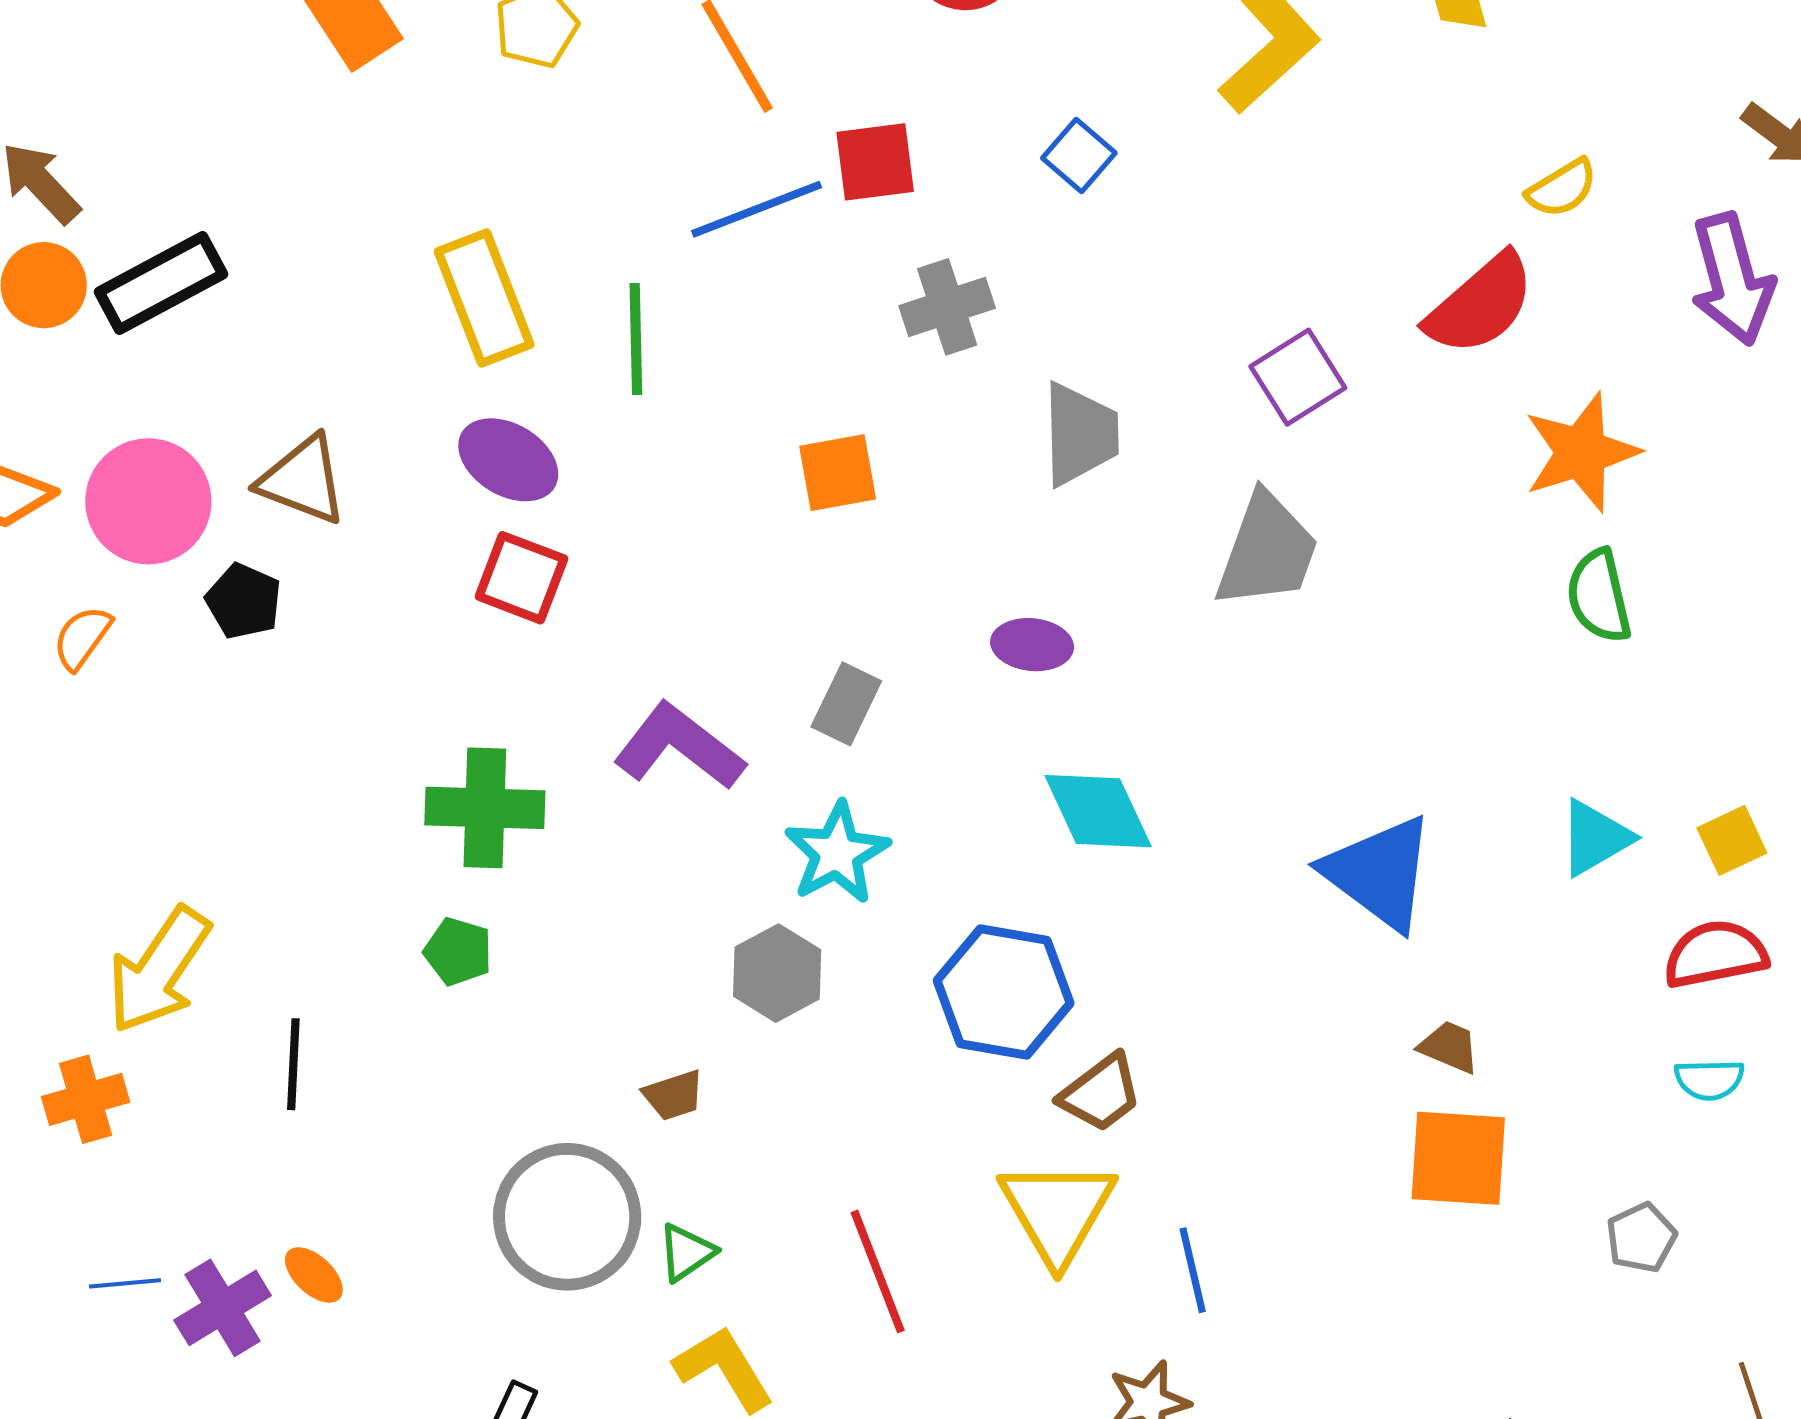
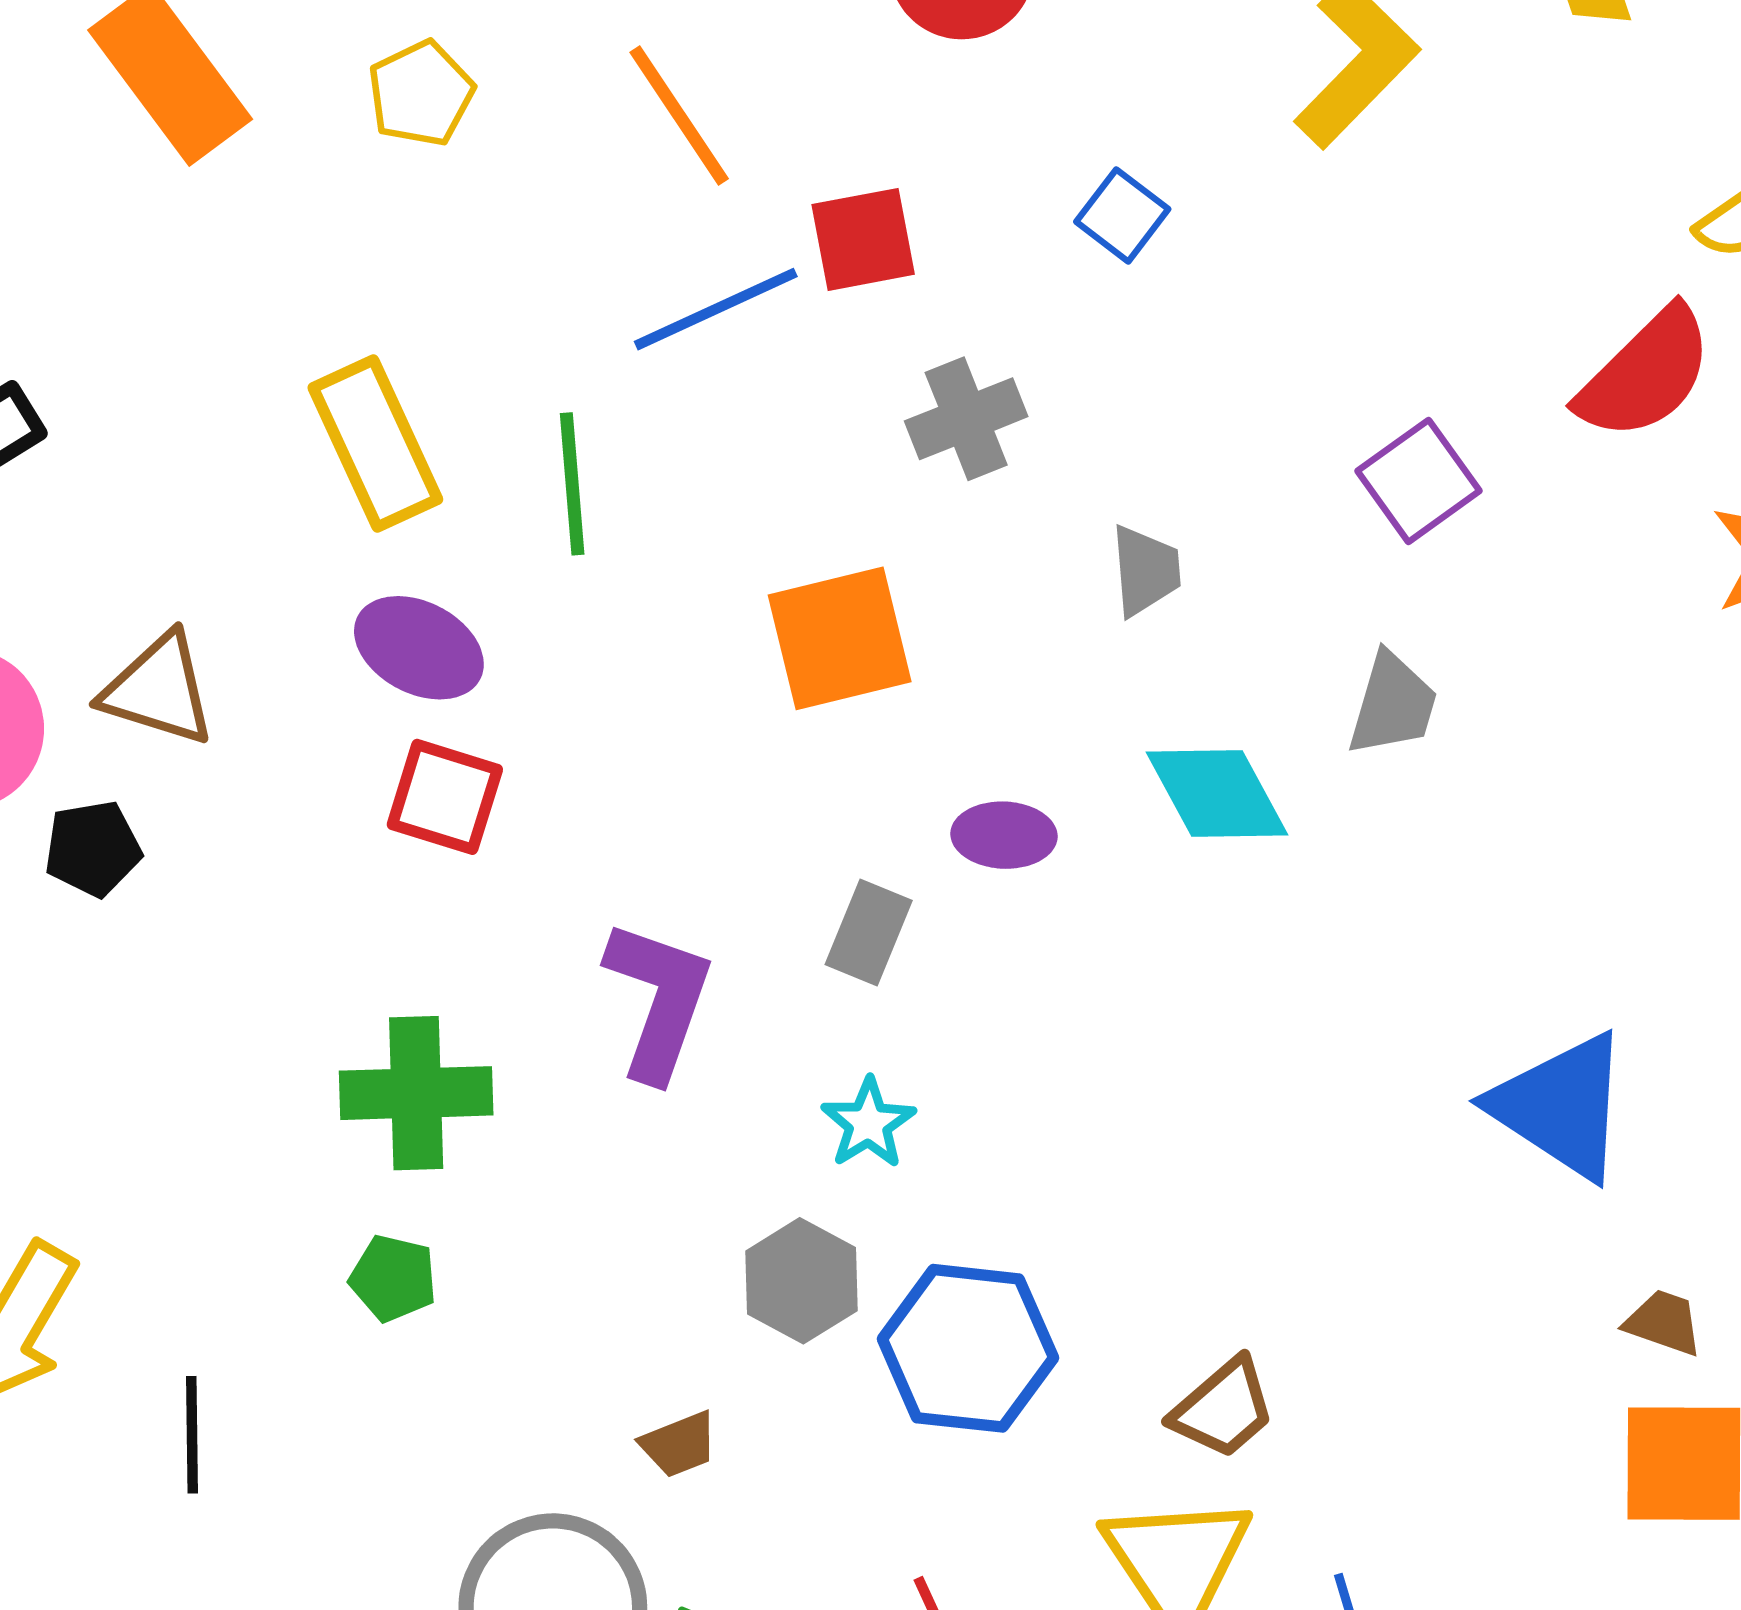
gray trapezoid: (1080, 434) -> (1145, 571), size x0.7
orange square: (838, 473) -> (840, 638), size x1.4
gray trapezoid: (1267, 551) -> (1393, 704), size x0.7
black pentagon: (244, 601) -> (93, 849), turned -30
purple ellipse: (1032, 645) -> (1004, 835), moved
purple L-shape: (679, 747) -> (659, 1000), turned 75
cyan diamond: (1098, 811) -> (1217, 794), moved
cyan star: (837, 853) -> (868, 1123), size x0.7
blue hexagon: (1004, 992) -> (968, 1348), moved

